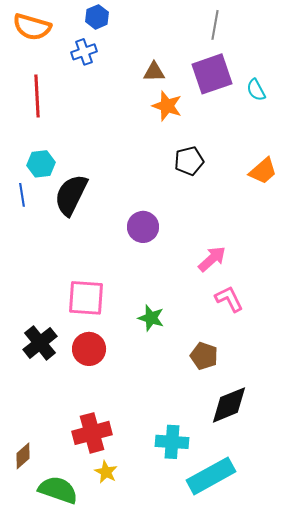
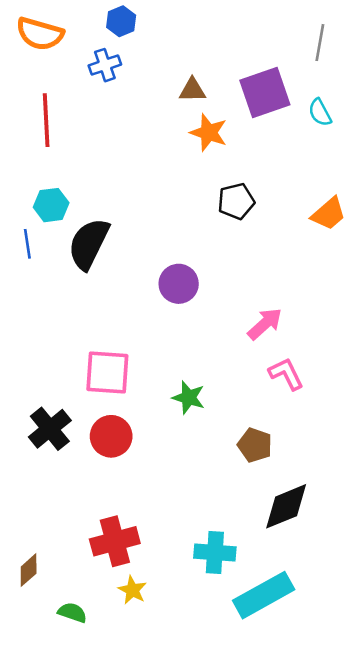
gray line: (215, 25) -> (320, 43), moved
green semicircle: (58, 490) -> (72, 613), size x0.6

